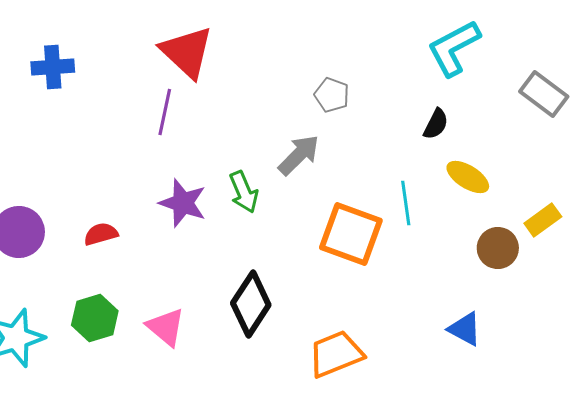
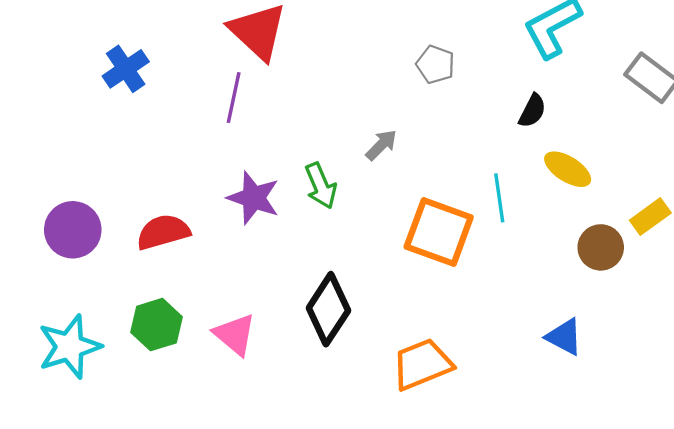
blue cross: (53, 67) -> (126, 69), moved, turned -30
gray pentagon: (332, 95) -> (435, 64), moved
gray arrow: (299, 155) -> (381, 145), size x0.7
red semicircle: (101, 234) -> (163, 232), size x1.4

